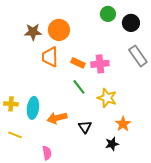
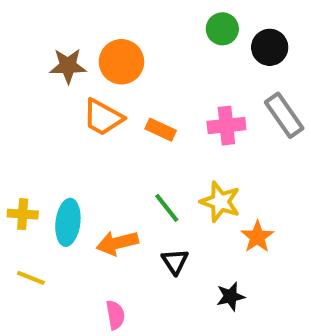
orange trapezoid: (50, 57) -> (103, 117), turned -60
pink cross: (100, 64) -> (226, 126), moved
green line: (79, 87) -> (167, 208), moved
orange star: (123, 124) -> (257, 237), moved
pink semicircle: (47, 153) -> (115, 315), moved

